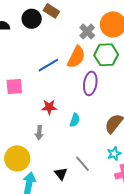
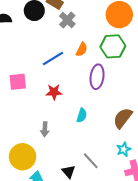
gray cross: (87, 32) -> (67, 20), moved
orange semicircle: (76, 57) -> (82, 49), size x0.6
red star: (49, 107) -> (54, 92), moved

